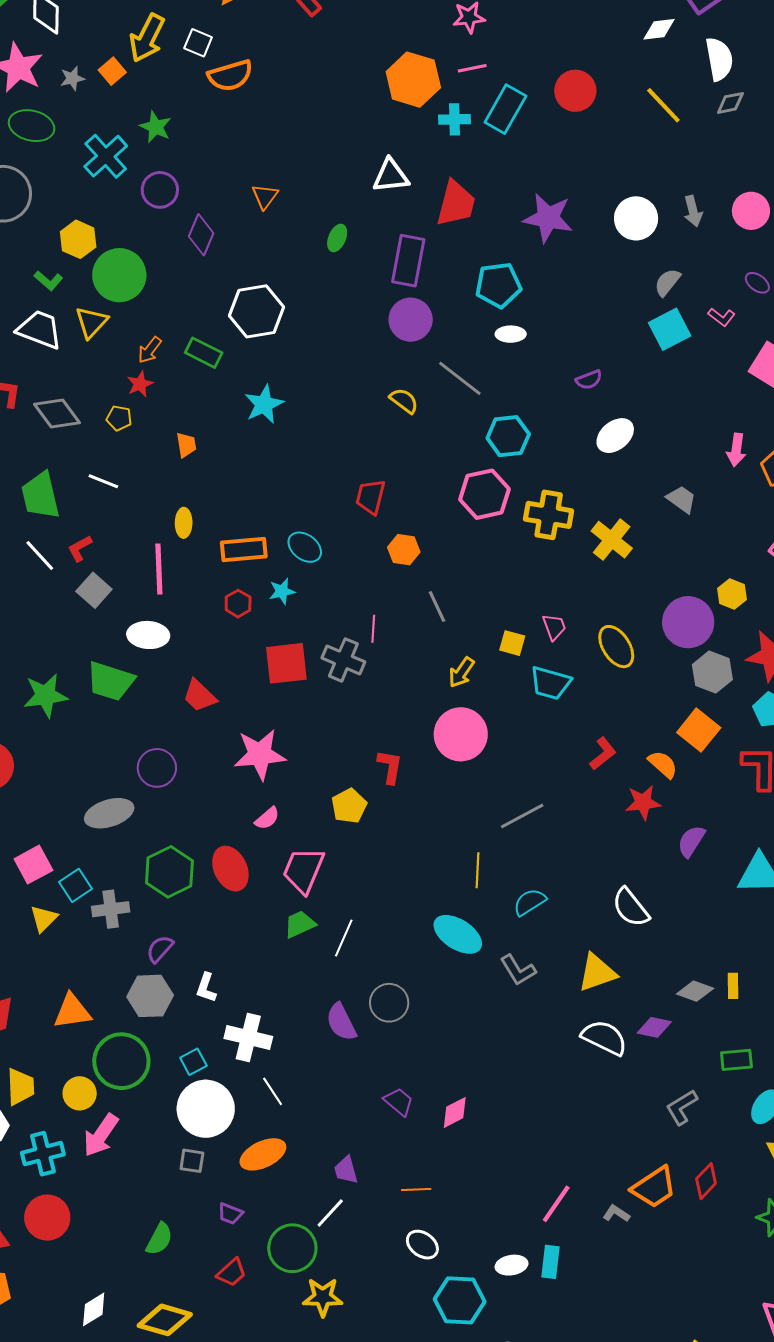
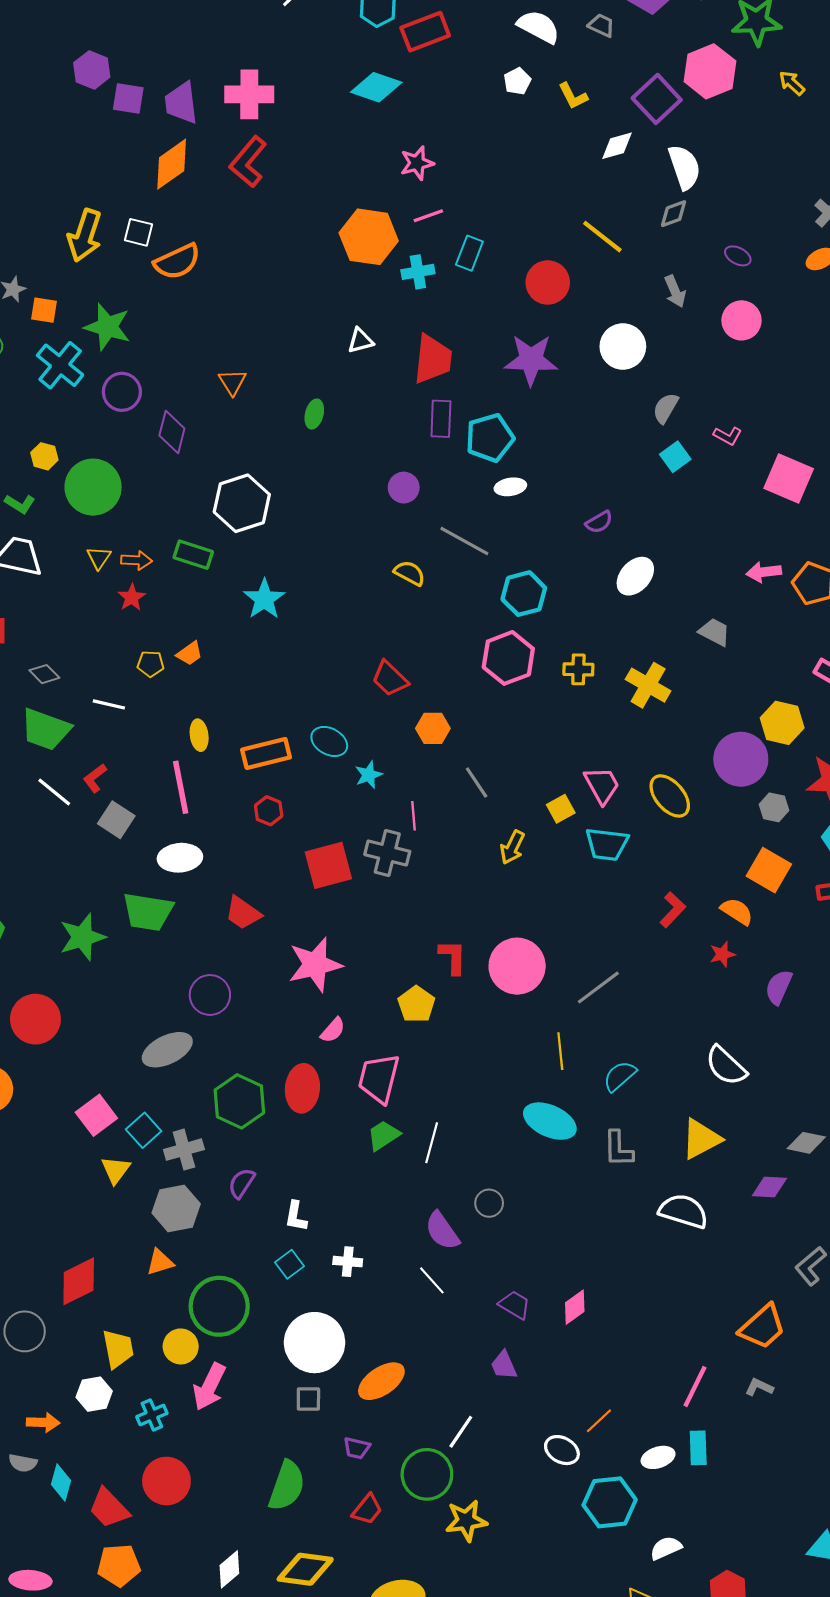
orange square: (112, 71) -> (44, 310), moved, turned -32
red circle: (575, 91) -> (548, 282), moved
gray diamond: (730, 103) -> (674, 214), moved
yellow line: (663, 105) -> (602, 237), moved
cyan rectangle: (505, 109) -> (469, 253), size x0.7
green star: (156, 127) -> (107, 327), size x1.4
white triangle: (391, 176) -> (360, 341), size x0.7
gray arrow: (693, 211) -> (675, 291), moved
yellow hexagon: (78, 239) -> (44, 456), size x0.7
purple rectangle: (408, 261) -> (441, 419), moved, size x0.7
purple ellipse: (757, 283) -> (738, 256), moved
purple circle: (411, 320) -> (404, 488), size x0.7
yellow triangle: (92, 322) -> (99, 558), moved, size x0.7
cyan square: (670, 329) -> (675, 457), size x0.7
orange arrow: (150, 350) -> (137, 560), turned -116
gray diamond: (57, 413) -> (44, 674), moved, size x0.6
yellow pentagon: (119, 418) -> (151, 664), moved
orange trapezoid: (186, 445) -> (190, 653), turned 72
pink arrow: (736, 450) -> (764, 572), turned 84
green trapezoid: (40, 496) -> (46, 729), turned -48
red trapezoid: (370, 497) -> (390, 679), turned -51
yellow cross: (549, 515) -> (578, 669), size x0.6
cyan star: (282, 591) -> (369, 775), moved
yellow hexagon: (732, 594) -> (782, 723), size x1.4
pink trapezoid: (554, 627) -> (602, 785), size x1.4
yellow square: (512, 643) -> (561, 809), turned -36
gray hexagon: (712, 672) -> (774, 807), size x0.7
pink circle: (461, 734) -> (517, 966), moved
red star: (643, 802) -> (722, 954), size x0.7
red ellipse: (230, 869) -> (302, 1088), turned 39
gray L-shape: (518, 970) -> (618, 1149), turned 39
gray hexagon: (150, 996) -> (176, 1208), moved
gray circle: (389, 1003) -> (489, 1203), size x0.7
orange triangle: (72, 1011) -> (160, 1262), size x0.7
white cross: (248, 1037) -> (348, 1262), size x0.6
white semicircle: (604, 1038) -> (684, 1211), moved
cyan square: (193, 1062) -> (289, 1264), moved
white line: (273, 1091) -> (432, 1280), moved
cyan cross: (43, 1154) -> (152, 1415), size x0.7
purple trapezoid: (346, 1170) -> (504, 1365), moved
orange trapezoid: (654, 1187) -> (762, 1327), moved
orange line: (416, 1190) -> (599, 1421), moved, turned -32
green semicircle: (159, 1239) -> (287, 1486), size x1.4

